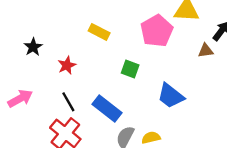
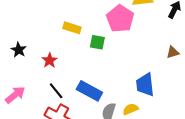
brown triangle: (206, 51) -> (173, 52), moved
green square: (130, 69) -> (97, 42), moved
blue trapezoid: (171, 96) -> (145, 85), moved, turned 55

